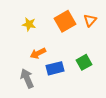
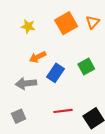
blue rectangle: (55, 68) -> (56, 73), turned -42
gray arrow: (27, 78) -> (26, 83), turned -72

